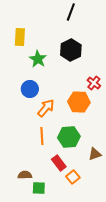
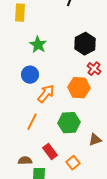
yellow rectangle: (20, 37) -> (20, 13), moved
black hexagon: (71, 50) -> (85, 44), moved
orange line: (42, 136) -> (32, 122), moved, turned 30
red rectangle: (59, 163) -> (50, 152), moved

